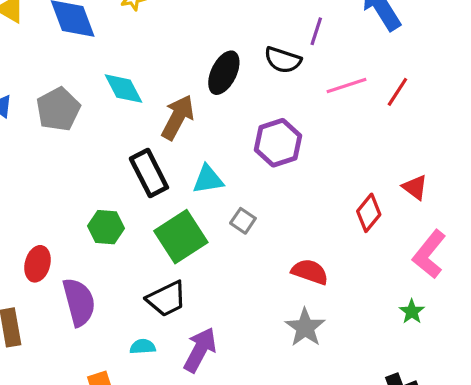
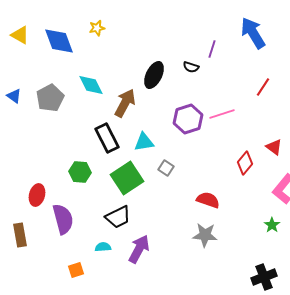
black semicircle: (283, 60) -> (191, 67), size x0.7
pink line: (346, 85) -> (222, 114), moved
gray star: (305, 327) -> (205, 235), turned -30

